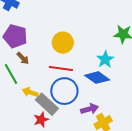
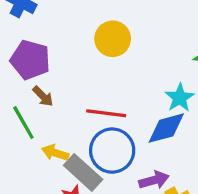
yellow circle: (63, 43) -> (113, 39), moved
blue diamond: (97, 78) -> (166, 128), turned -50

